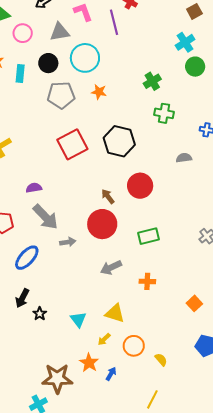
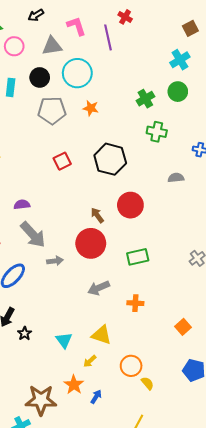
green circle: (195, 67) -> (178, 92), moved
red square: (72, 144) -> (62, 161), size x0.6
orange circle: (134, 346) -> (131, 366), moved

